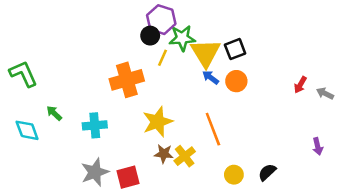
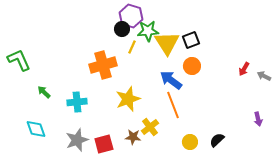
blue arrow: (210, 77) -> (171, 80), moved, size x1.6
cyan diamond: (27, 130) -> (36, 129), moved
brown star: (164, 154) -> (133, 137), moved

